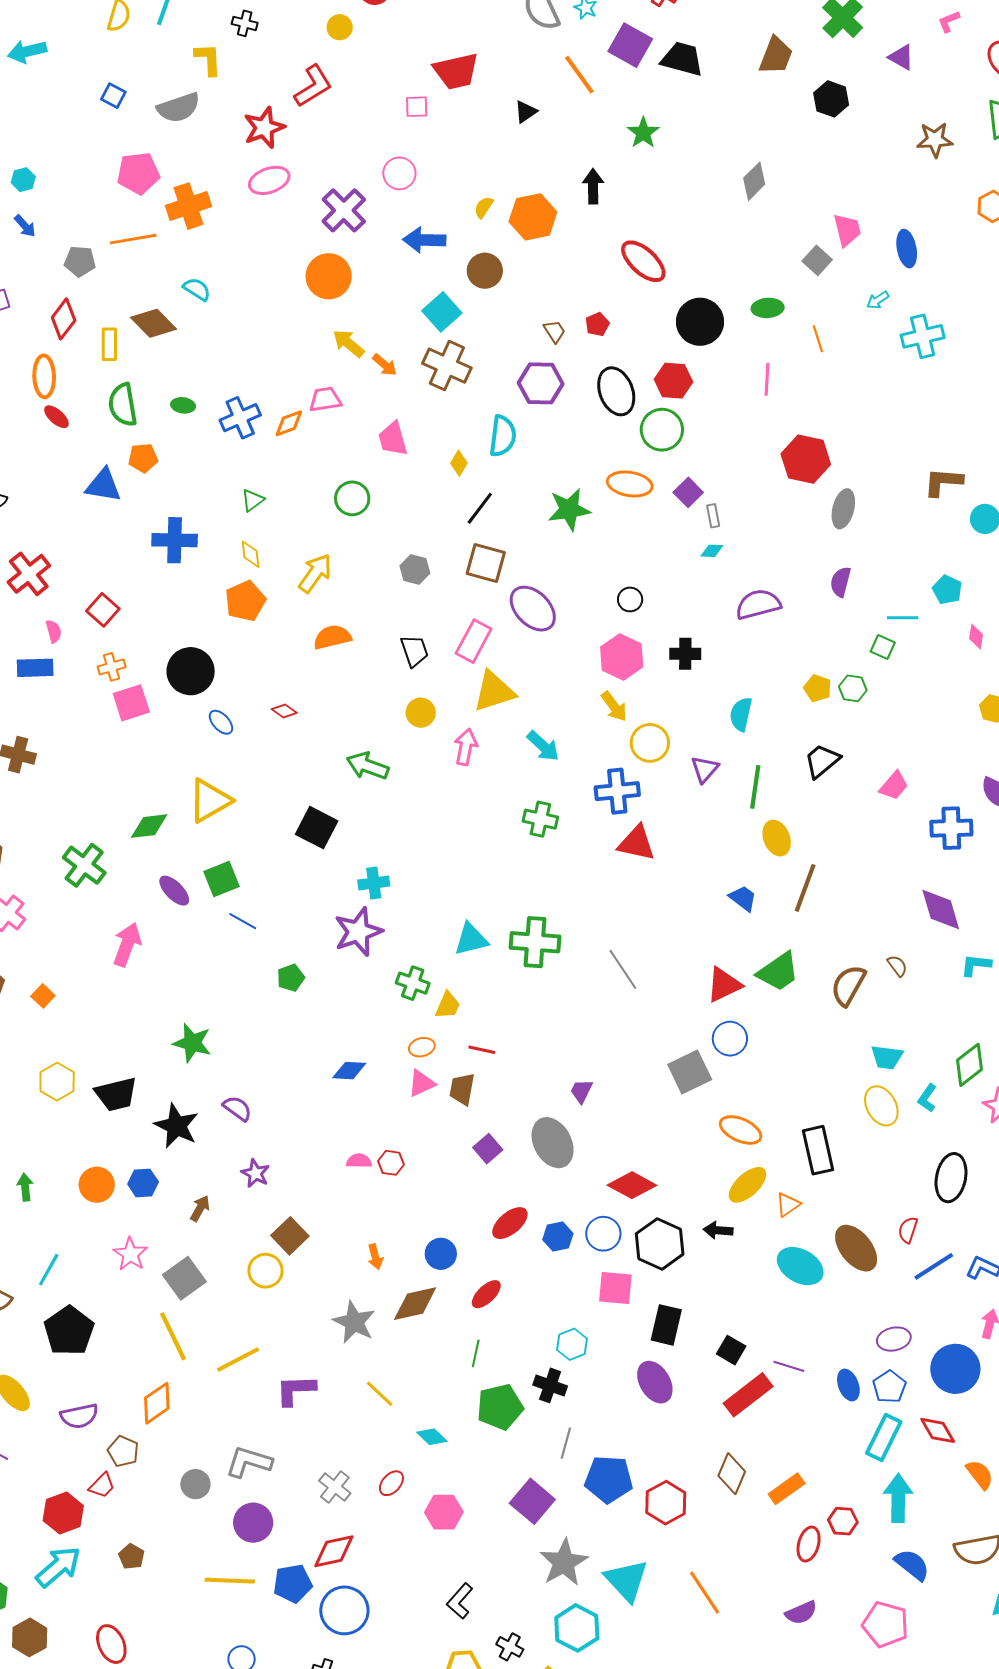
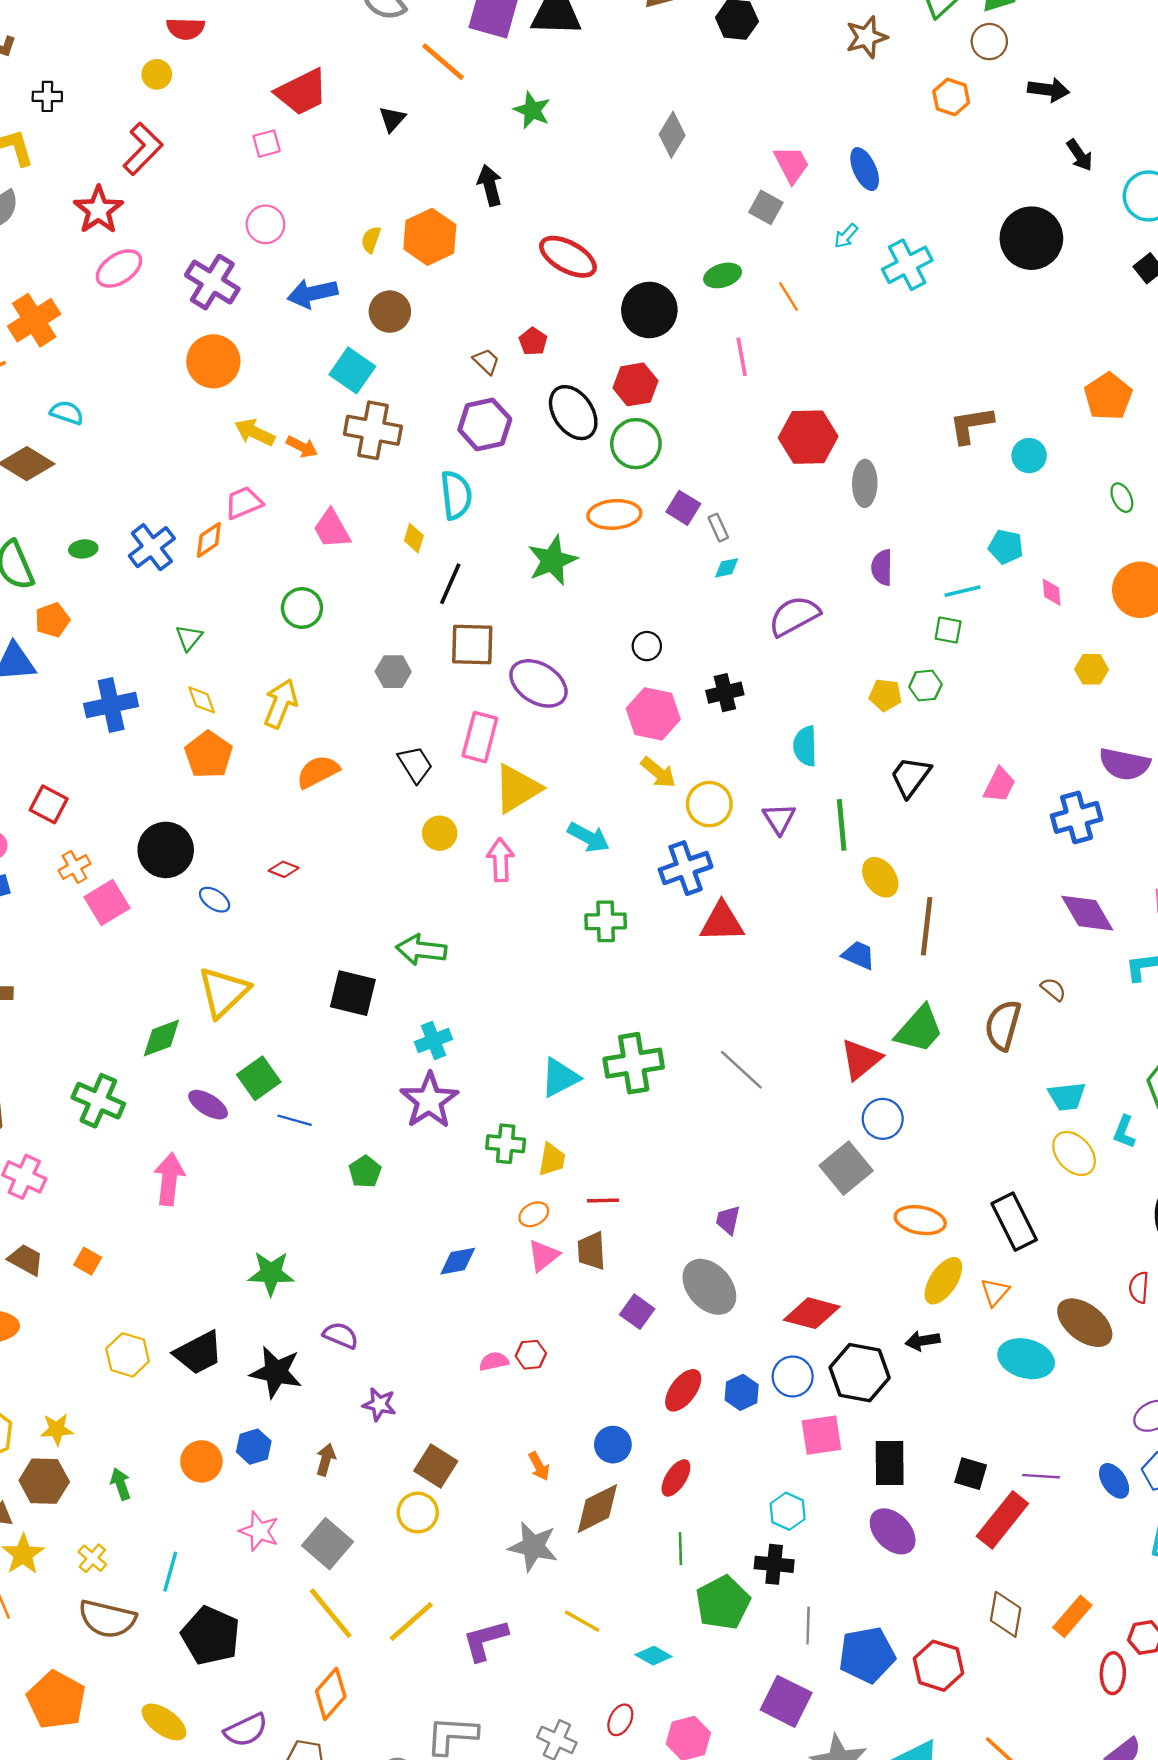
green arrow: (368, 766) -> (421, 950), moved

